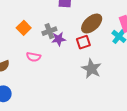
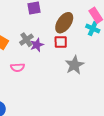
red square: (83, 42) -> (61, 42), turned 32
gray star: (91, 69) -> (75, 65), turned 30

